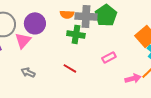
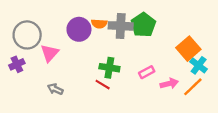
purple circle: (35, 23) -> (79, 29), moved
green cross: (76, 34) -> (109, 68), moved
pink arrow: (133, 78) -> (169, 83), moved

